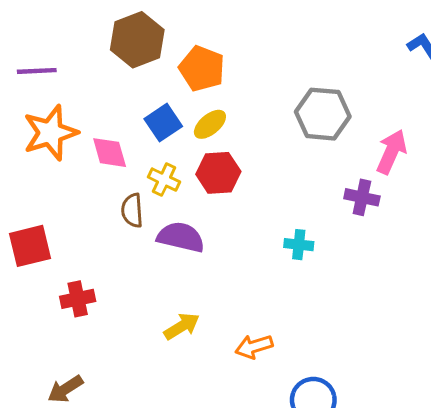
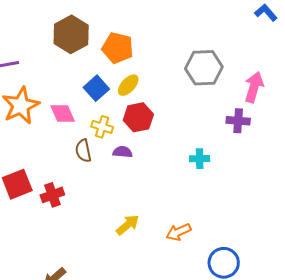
purple semicircle: (181, 237) -> (123, 152), moved, size x0.6
red cross: (78, 299) -> (52, 195), moved

